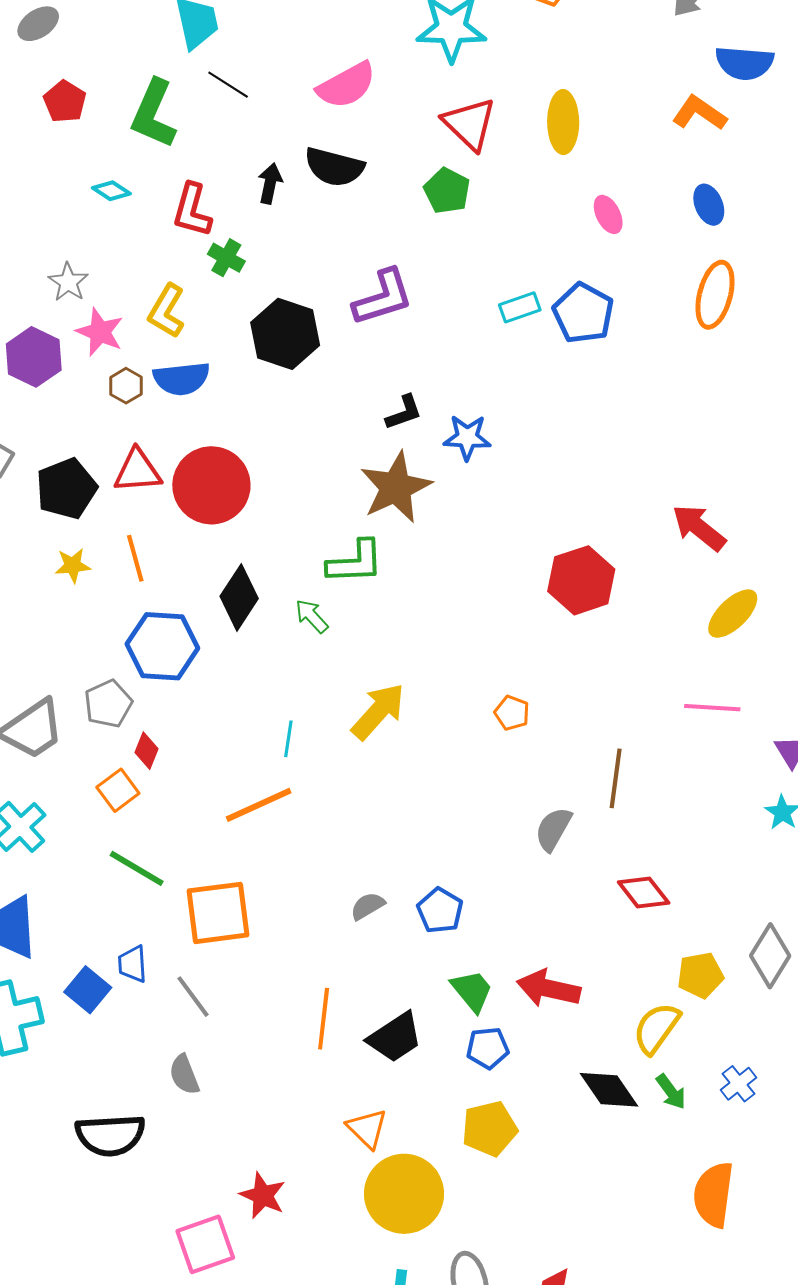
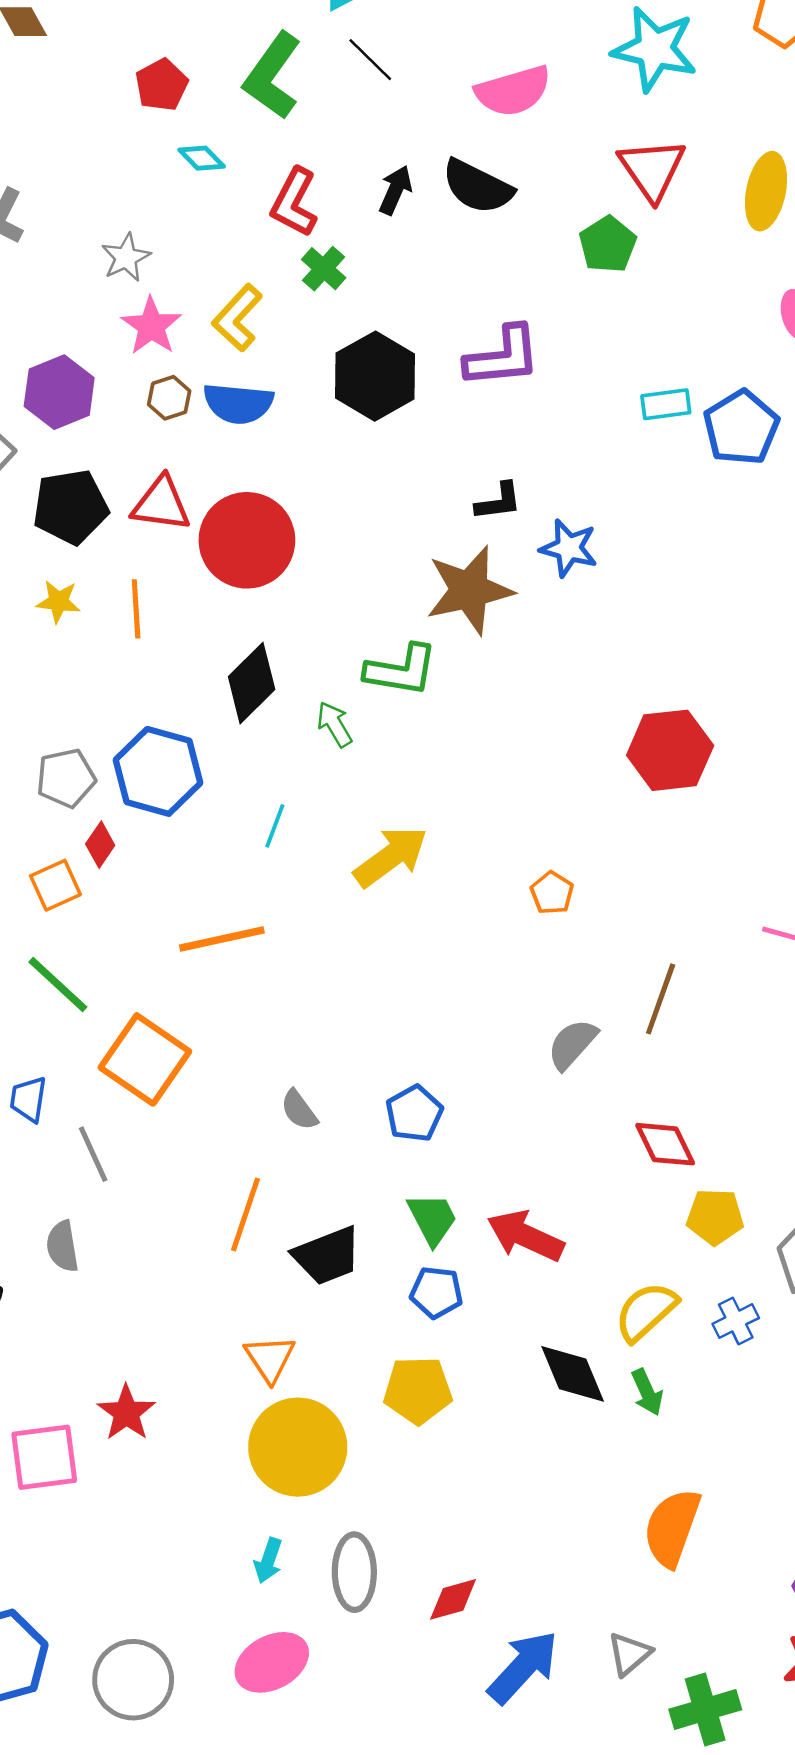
red pentagon: (65, 102) -> (162, 85), moved
purple hexagon: (34, 357) -> (59, 392), moved
blue hexagon: (162, 646) -> (158, 771), moved
cyan line: (288, 739) -> (275, 826), moved
gray semicircle: (368, 906) -> (299, 1110), moved, turned -108
orange square: (218, 913) -> (145, 1059), turned 30
yellow pentagon: (700, 975) -> (715, 1217), moved
blue cross: (739, 1084) -> (736, 1321), moved

